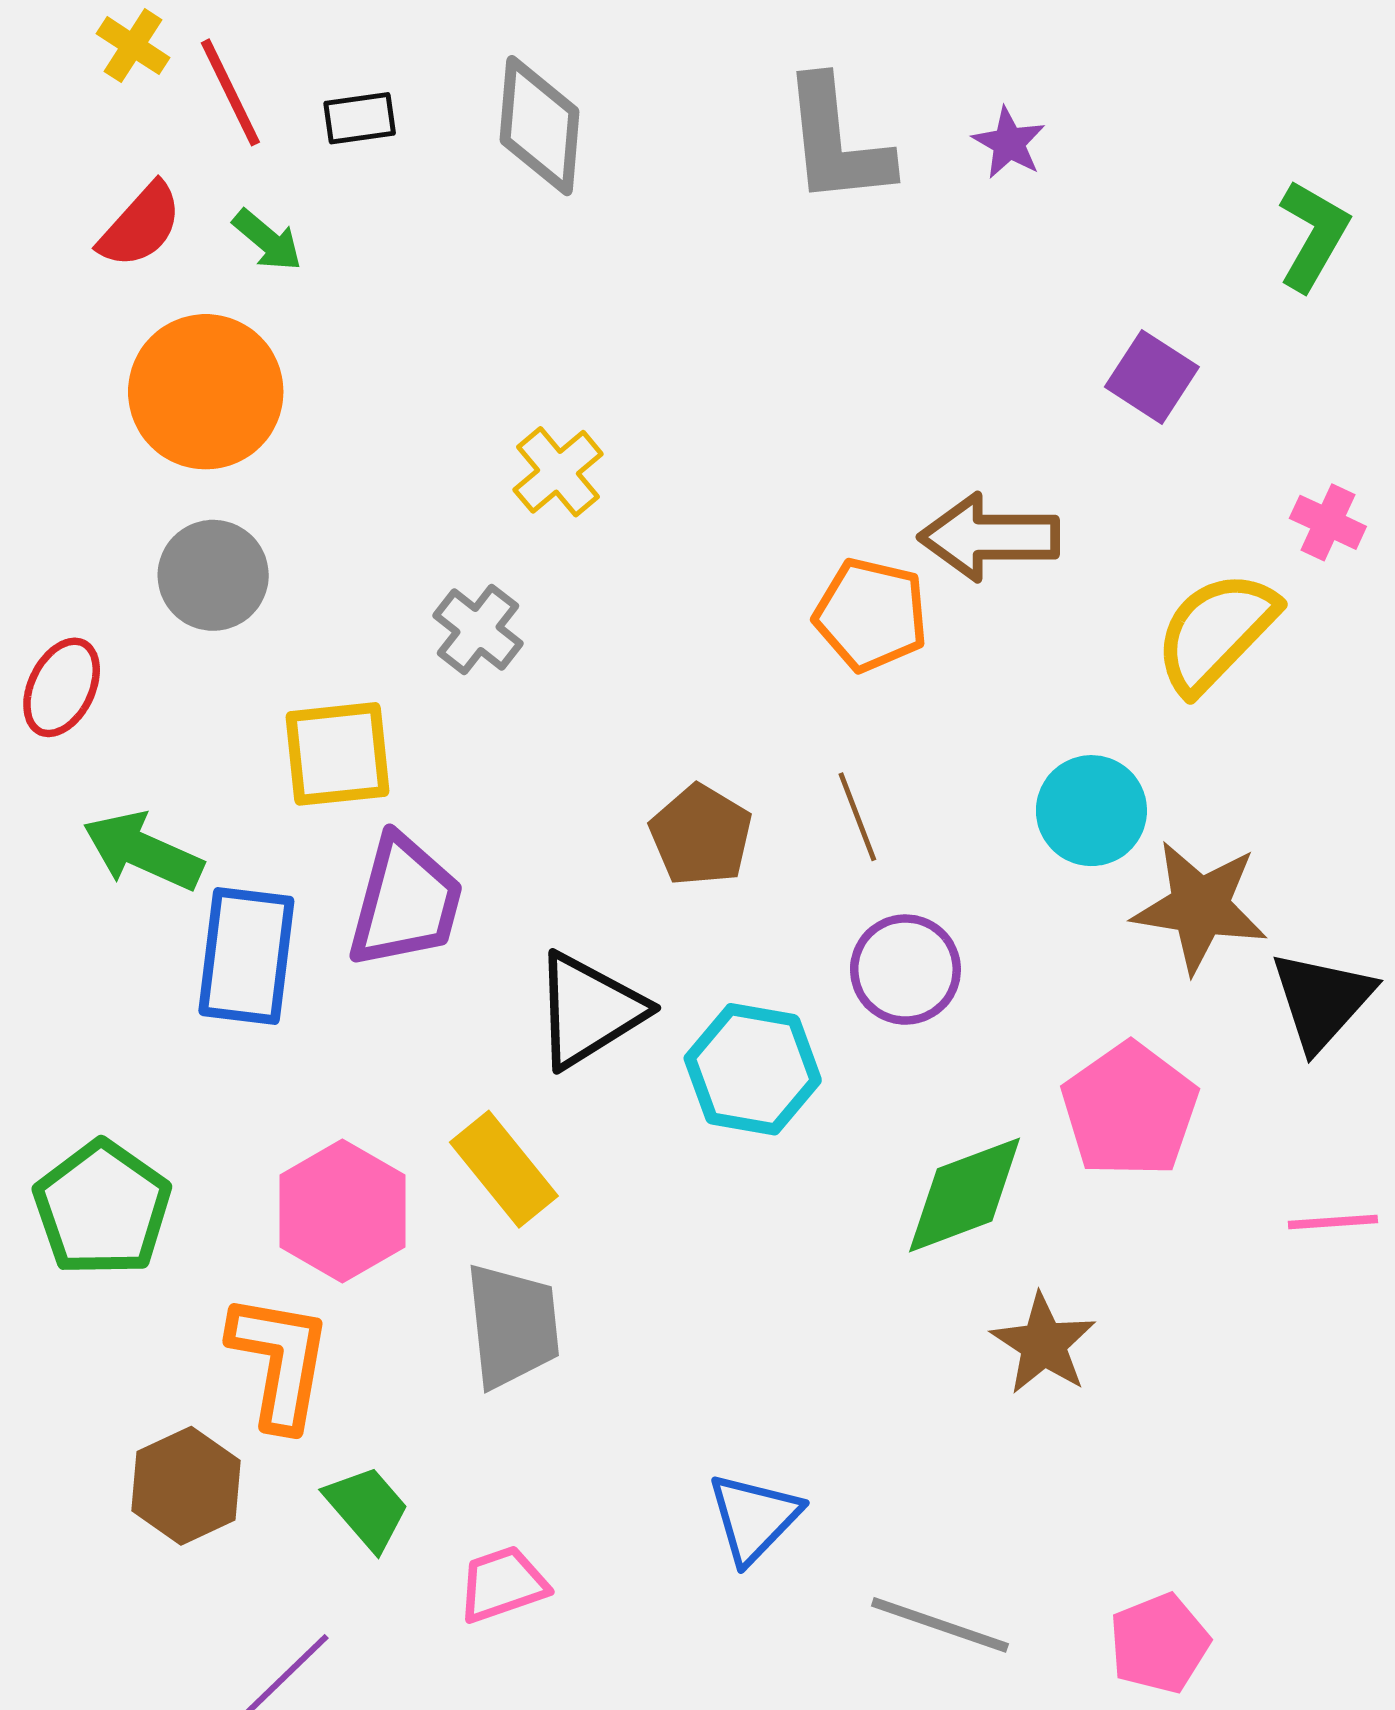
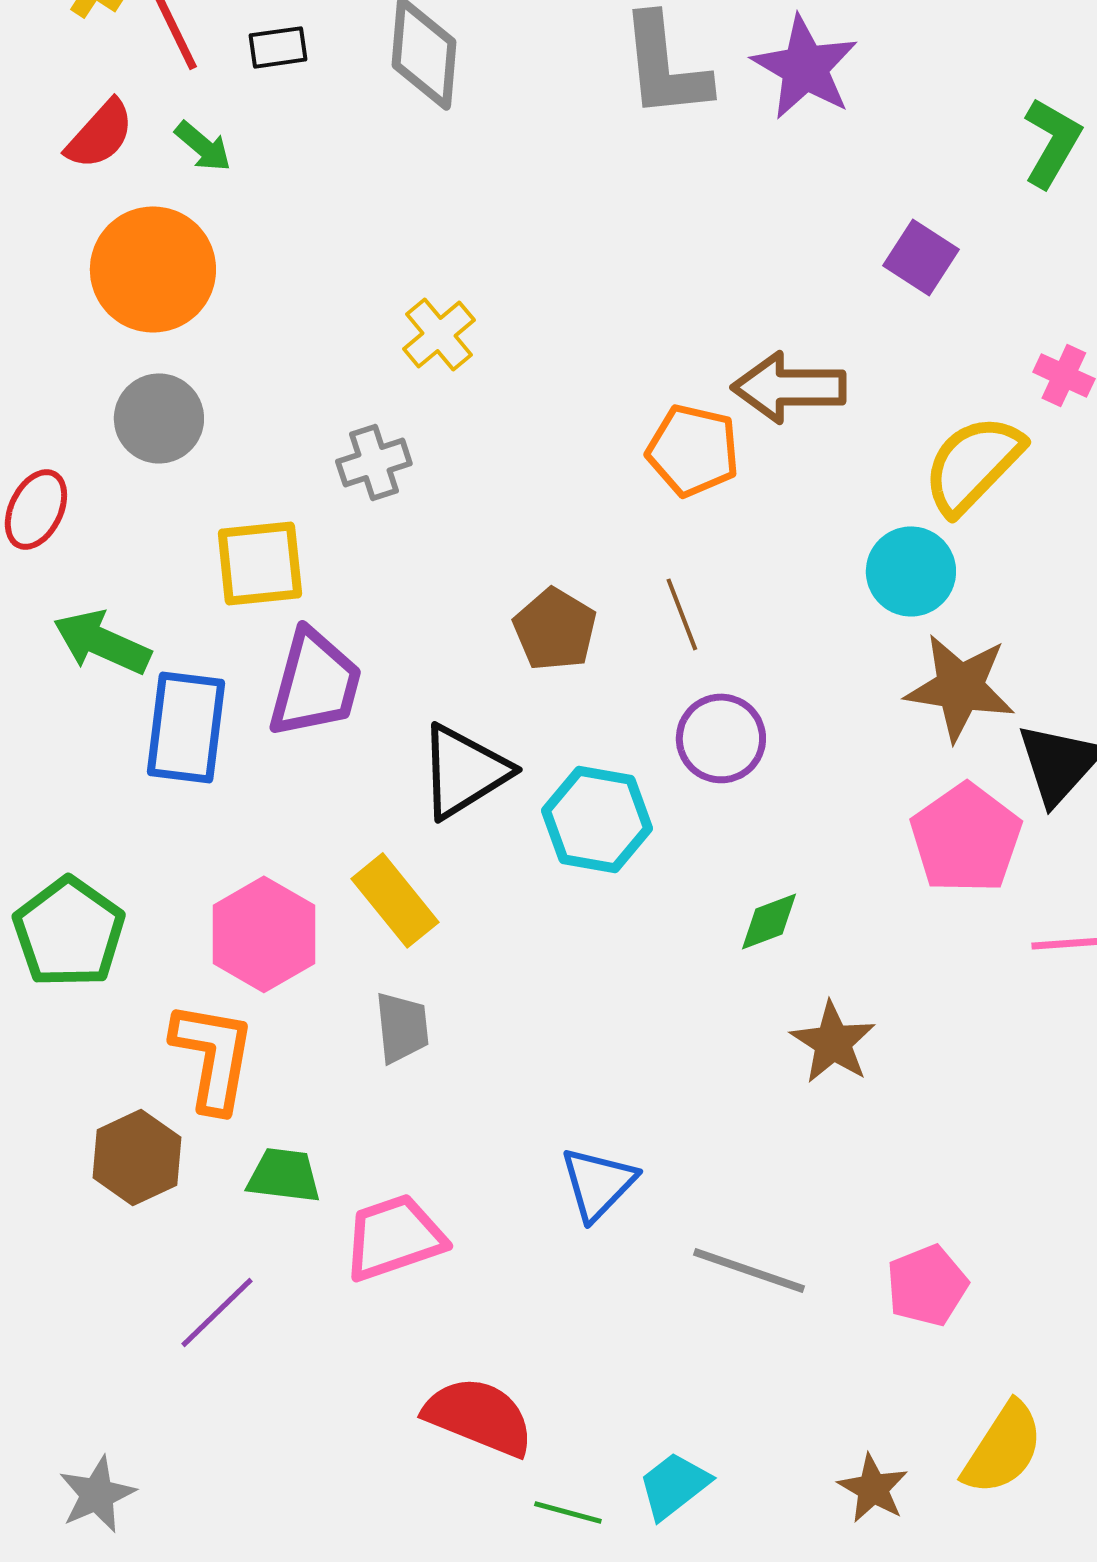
purple star: (1009, 143) -> (805, 67), size x1.8
gray cross: (478, 630) -> (374, 462), turned 34
cyan circle: (1091, 811) -> (911, 571), moved
pink pentagon: (1130, 1110) -> (966, 838), moved
green diamond: (965, 1195) -> (769, 921), size x0.6
gray trapezoid: (512, 1326) -> (402, 1027), size x0.7
green trapezoid: (367, 1508) -> (284, 1175), turned -42
pink trapezoid: (503, 1584) -> (394, 1237), size x1.4

